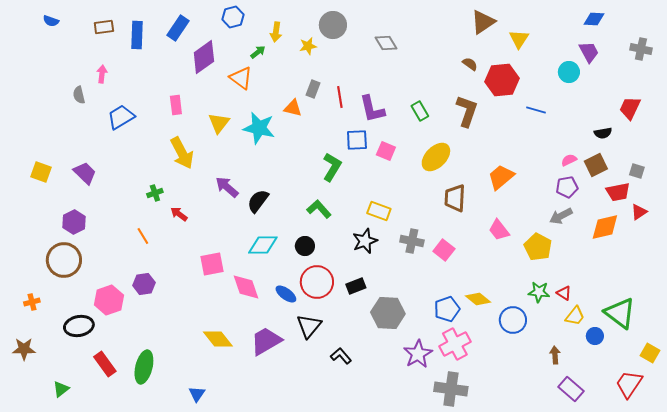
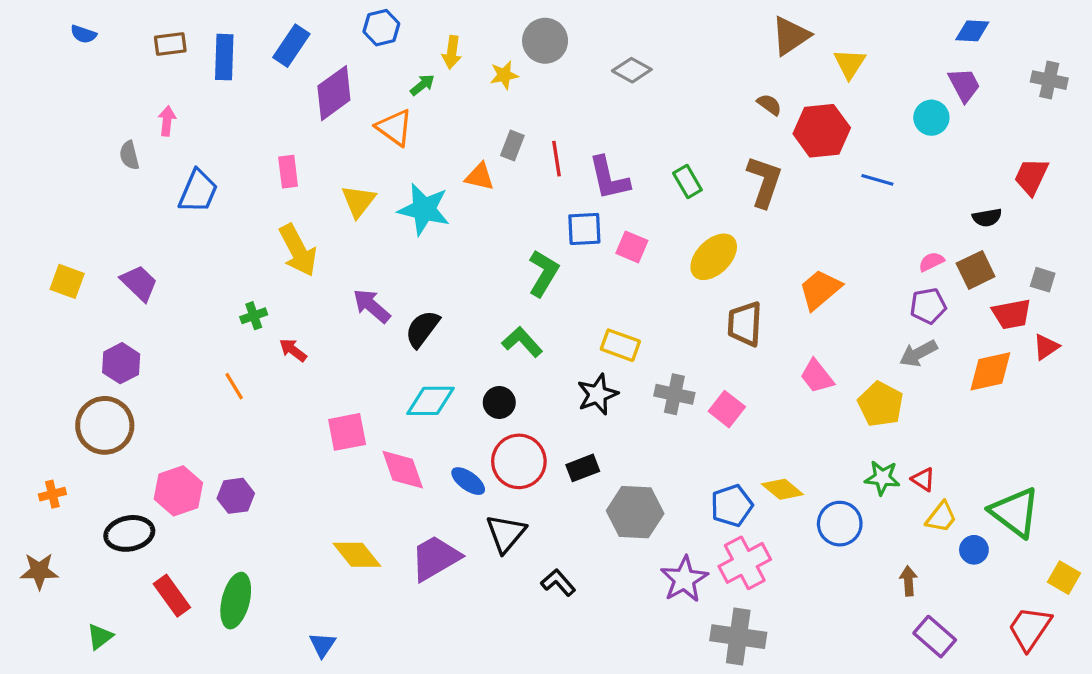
gray diamond: (386, 43) -> (632, 70), turned -30
blue trapezoid: (121, 117) -> (198, 191), turned 144
purple hexagon: (144, 284) -> (236, 496), moved

